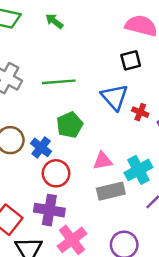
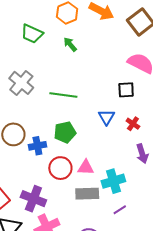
blue triangle: (115, 97) -> (106, 117), size x0.7
red cross: (140, 112) -> (133, 124), moved
blue cross: (41, 147) -> (37, 146), turned 30
red circle: (56, 173) -> (60, 168), moved

